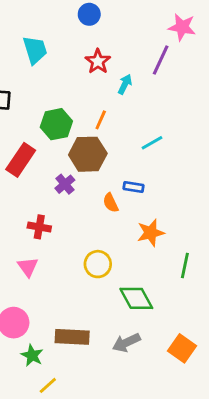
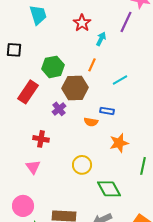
orange line: (101, 120) -> (92, 65), moved
orange semicircle: (111, 203) -> (91, 122), turned -56

